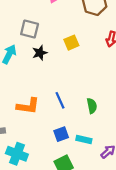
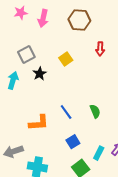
gray square: (30, 29) -> (26, 54), turned -30
cyan rectangle: (84, 139) -> (99, 153), moved, turned -64

